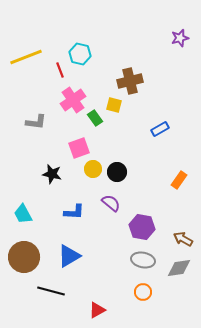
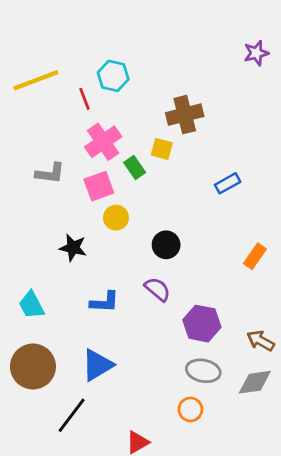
pink square: (79, 148) -> (99, 186), moved
yellow circle: (93, 169) -> (116, 218), moved
black line: (51, 291) -> (72, 415), turned -68
orange circle: (143, 292) -> (190, 409), moved

